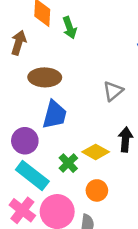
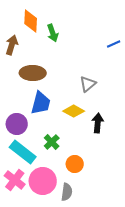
yellow diamond: (96, 152) -> (74, 111), moved

